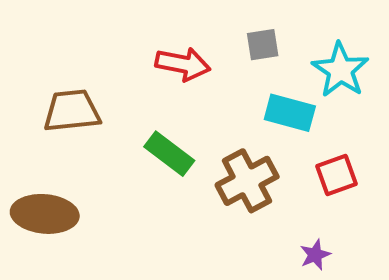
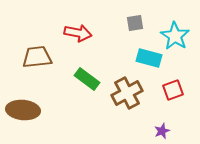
red arrow: (183, 64) -> (78, 33), moved

